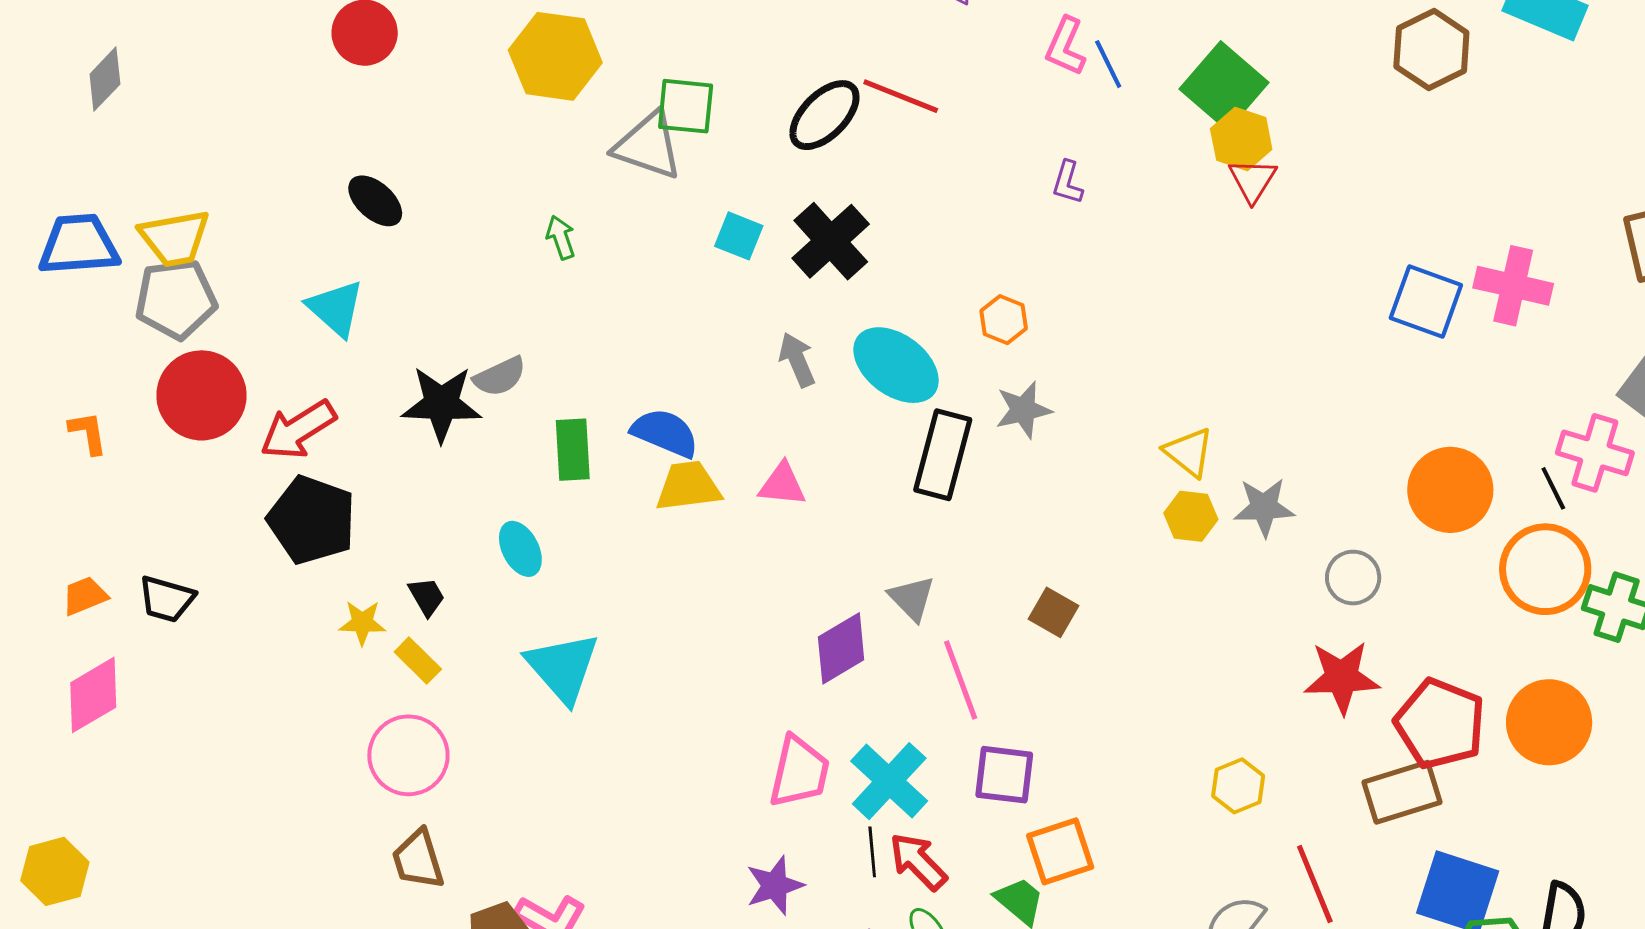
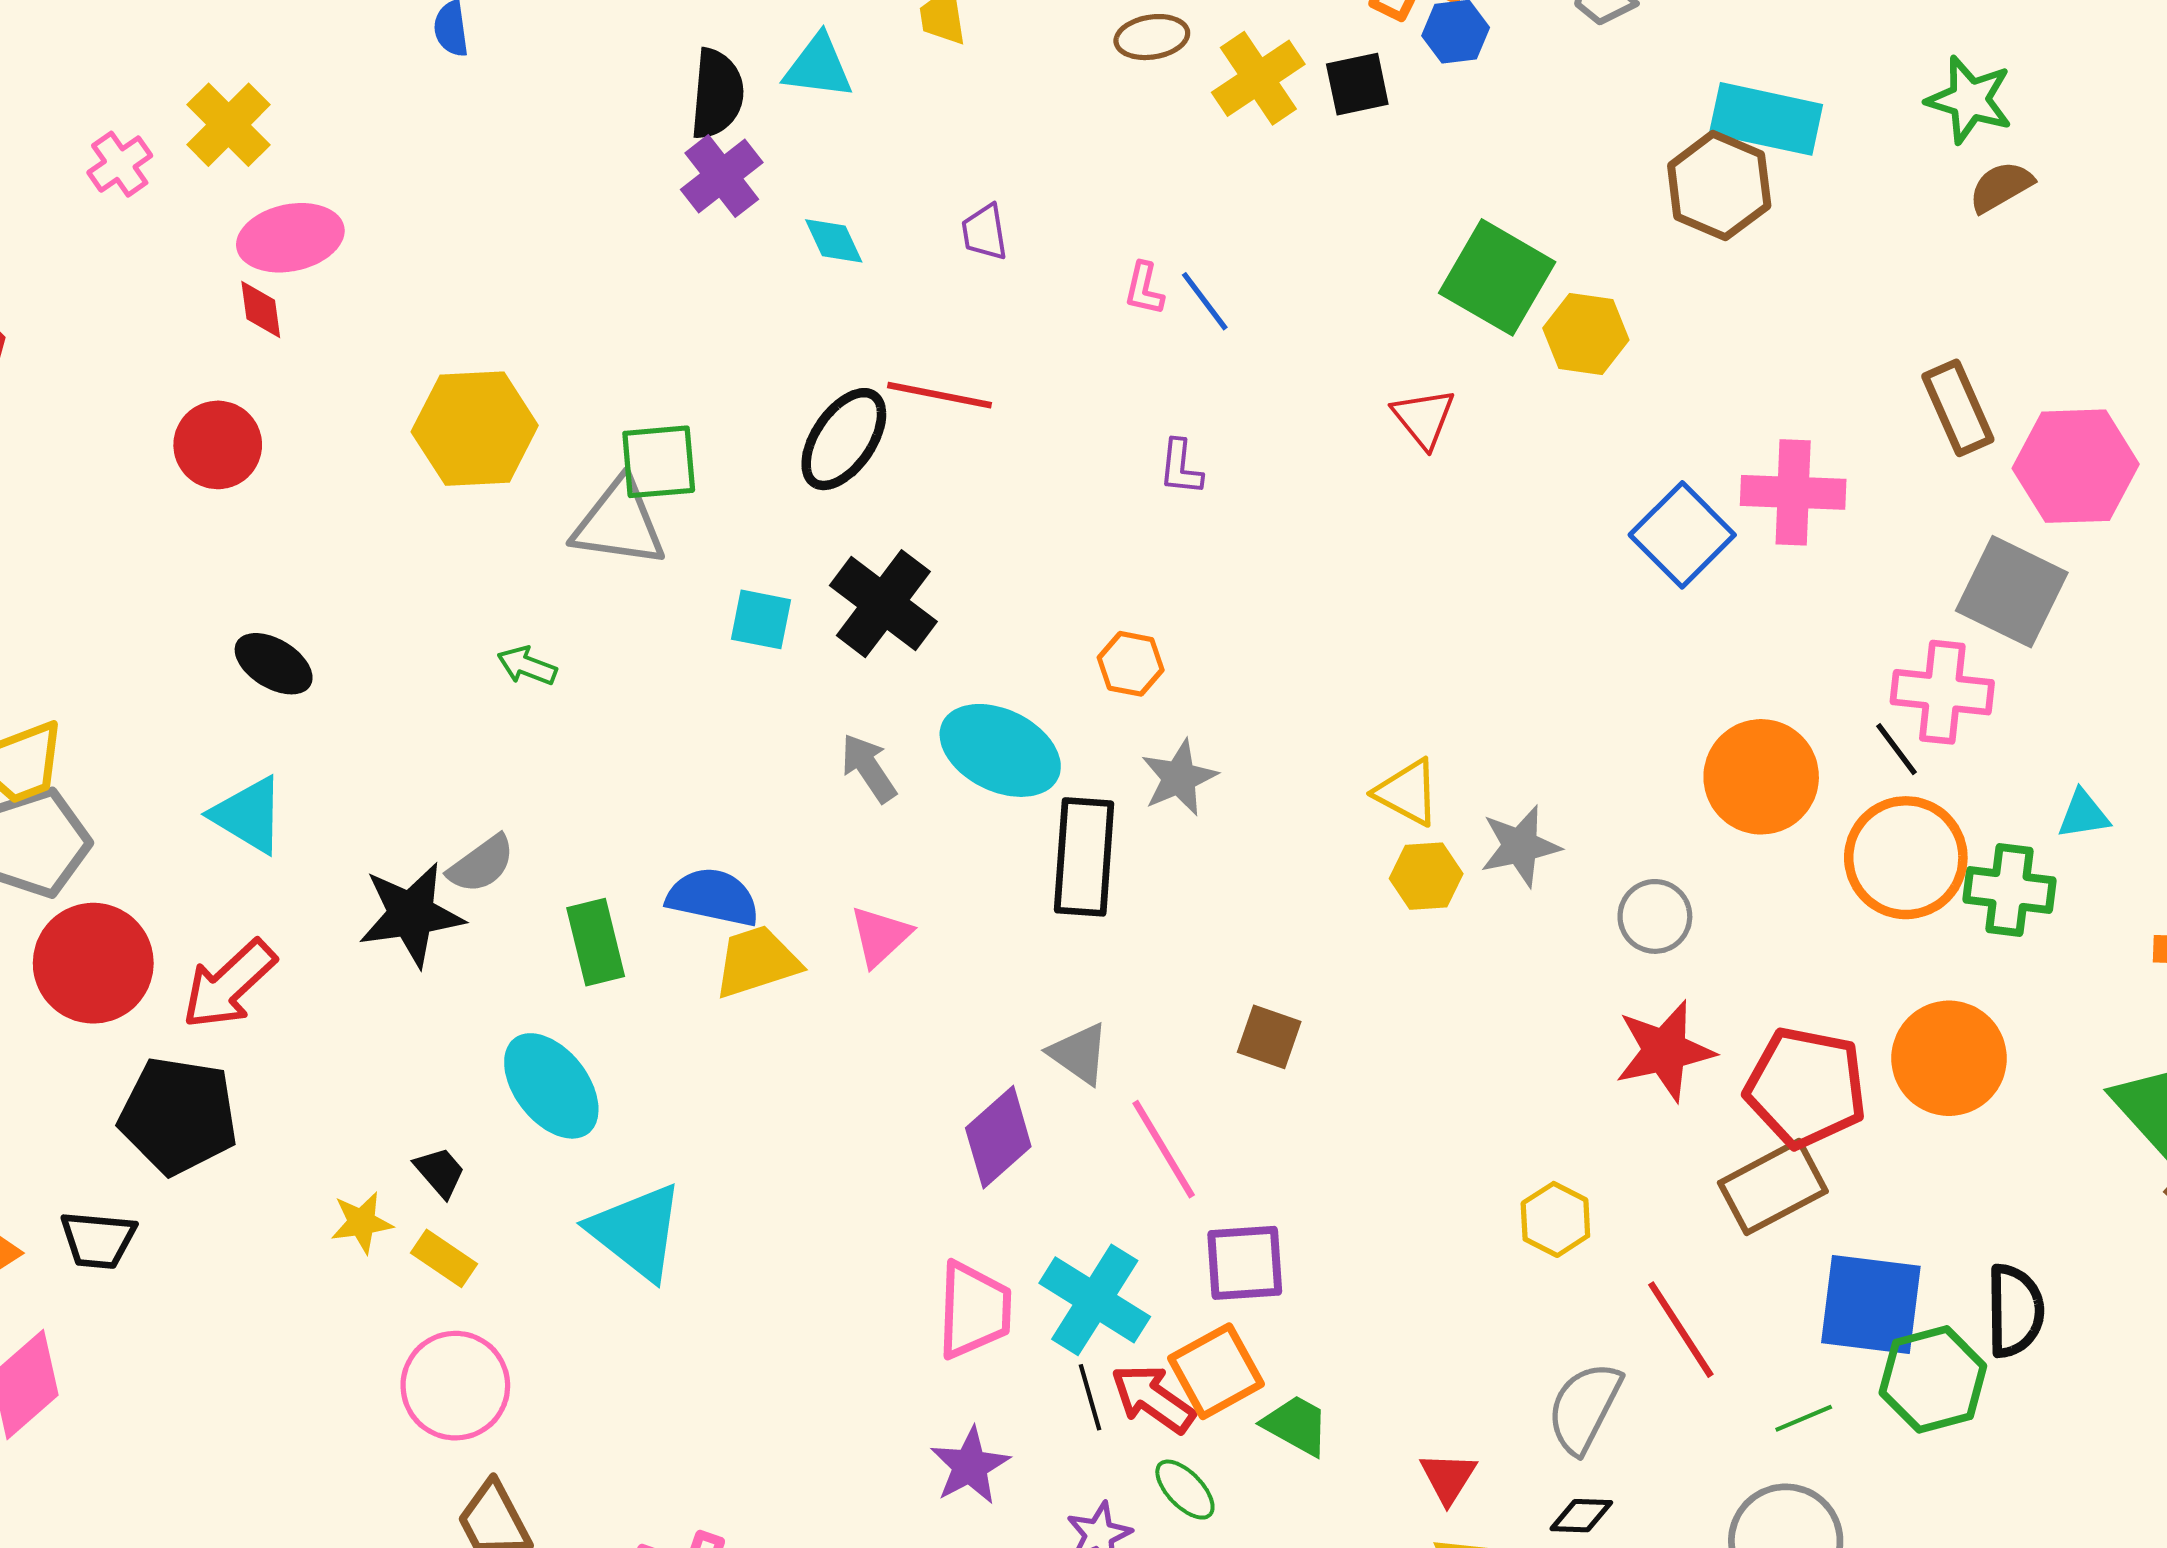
pink L-shape: (1065, 46) -> (1144, 289), size x0.7
brown hexagon: (1431, 50) -> (1719, 186), moved
green square: (1224, 86) -> (1497, 277), moved
yellow hexagon: (1241, 139) -> (1586, 334), moved
green arrow: (561, 237) -> (527, 666), turned -39
blue square: (1426, 301) -> (1682, 535), turned 36
pink triangle: (782, 485) -> (880, 936), turned -38
black pentagon: (312, 520) -> (178, 1116), moved
cyan ellipse: (520, 549) -> (551, 1086), size x1.5
orange square: (1060, 851) -> (1216, 1371), moved

